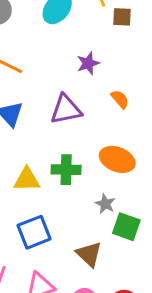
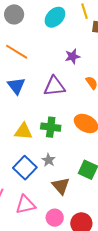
gray star: (105, 204) -> (48, 160), moved
blue square: (34, 232) -> (25, 168), turned -30

